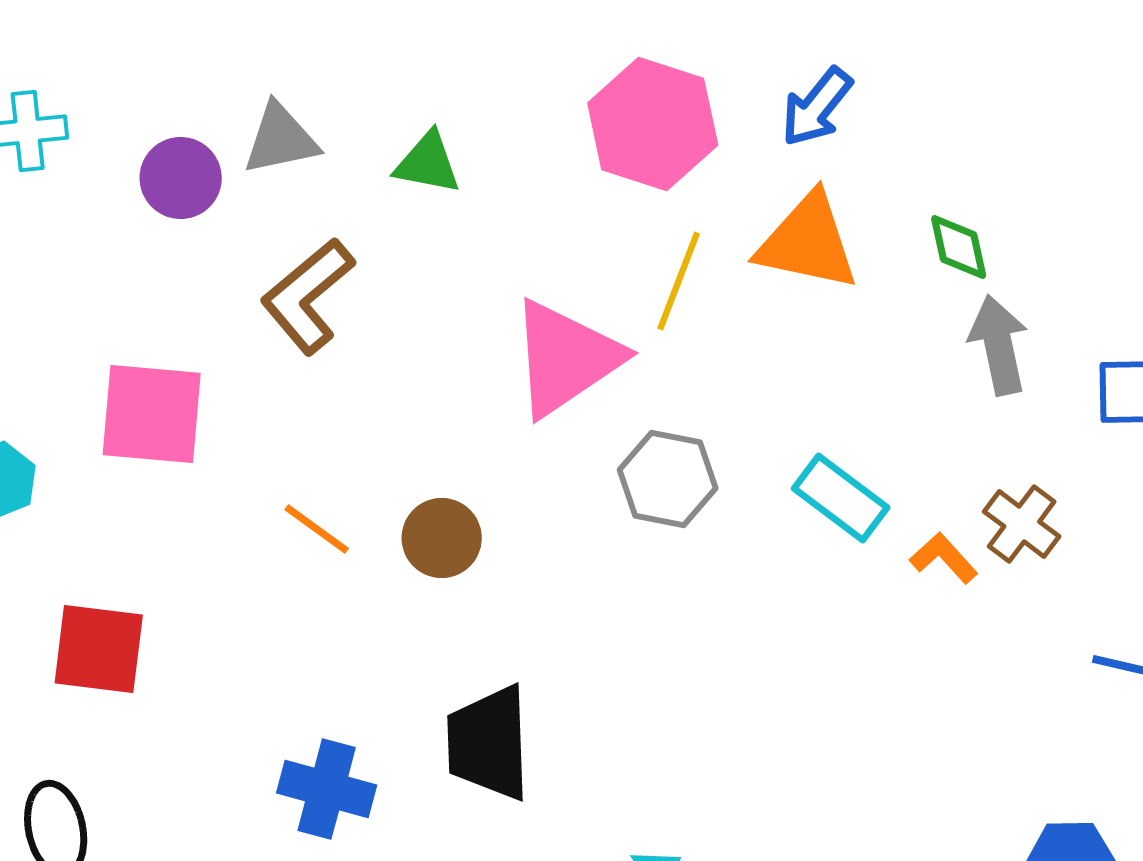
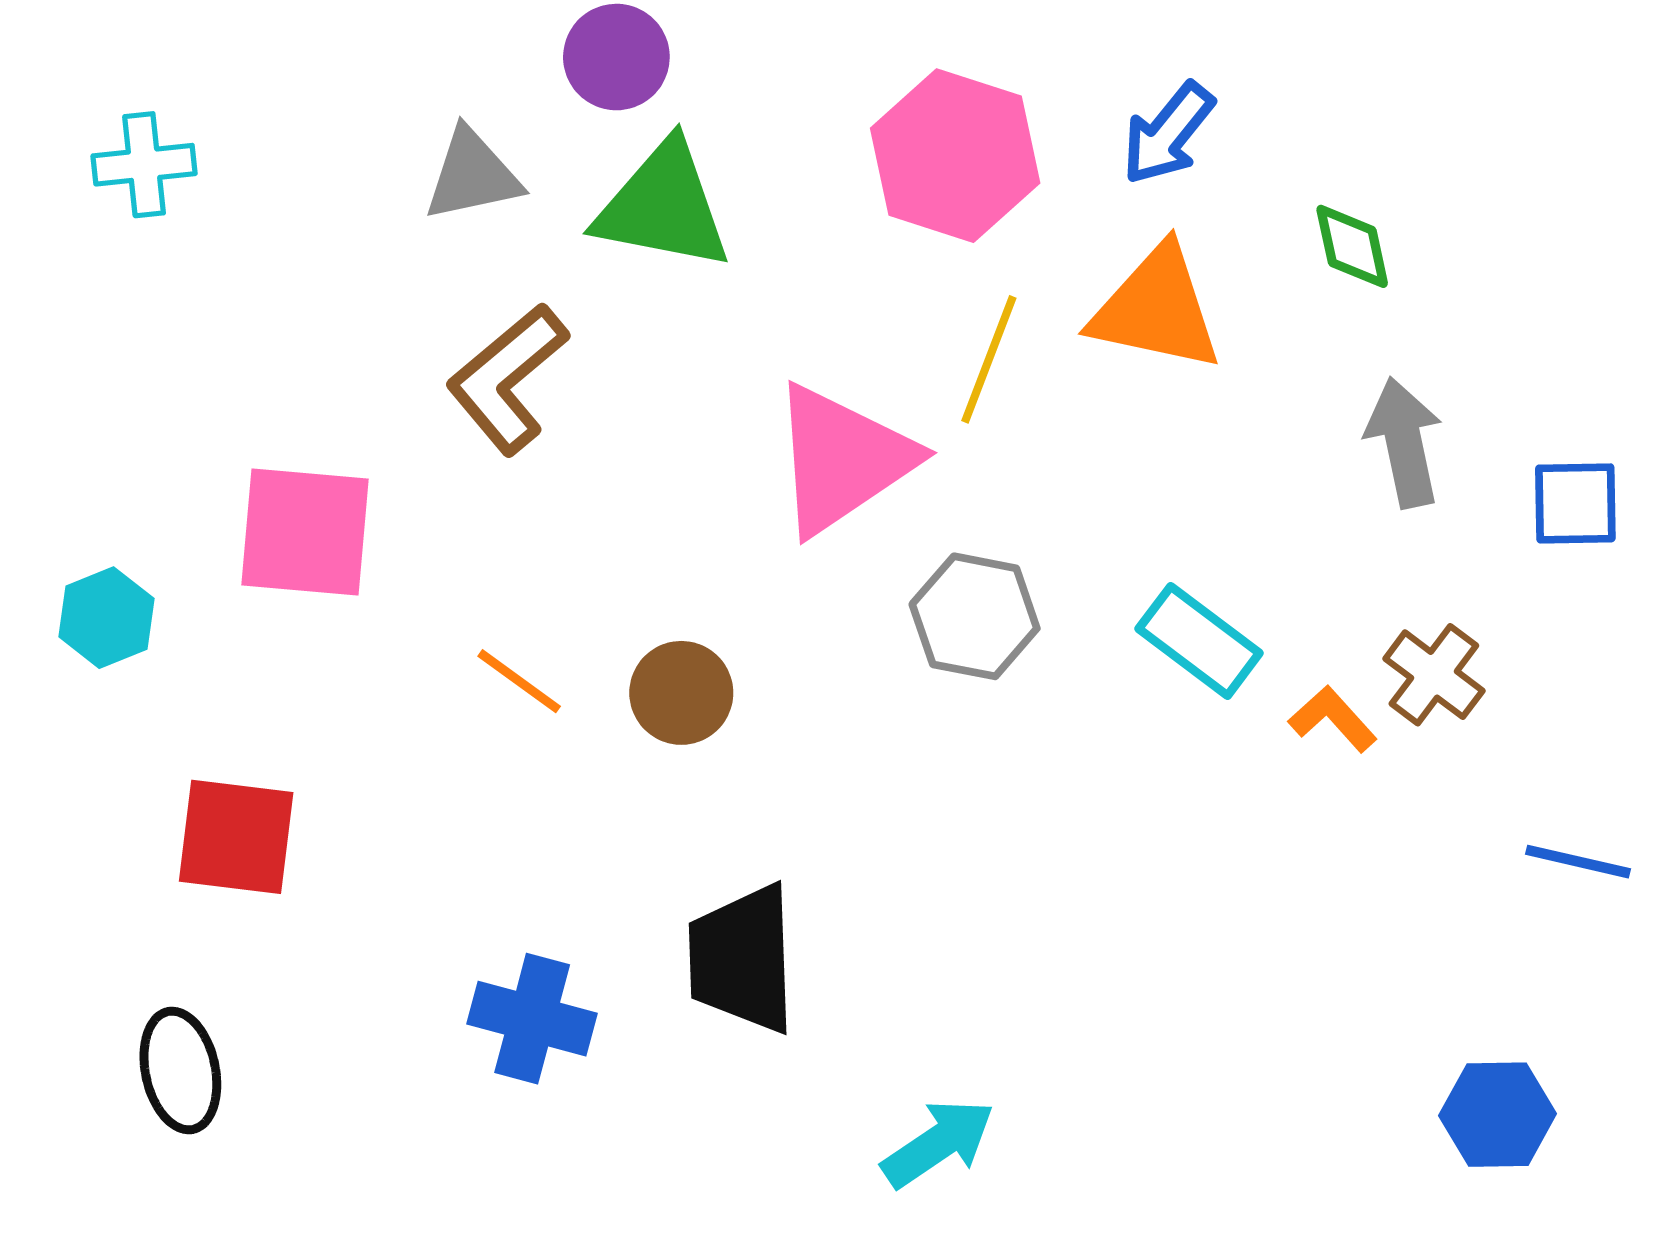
green triangle: (428, 163) -> (663, 206), size x1.6
purple circle: (181, 178) -> (616, 57), moved
green diamond: (959, 247) -> (1352, 246), moved

